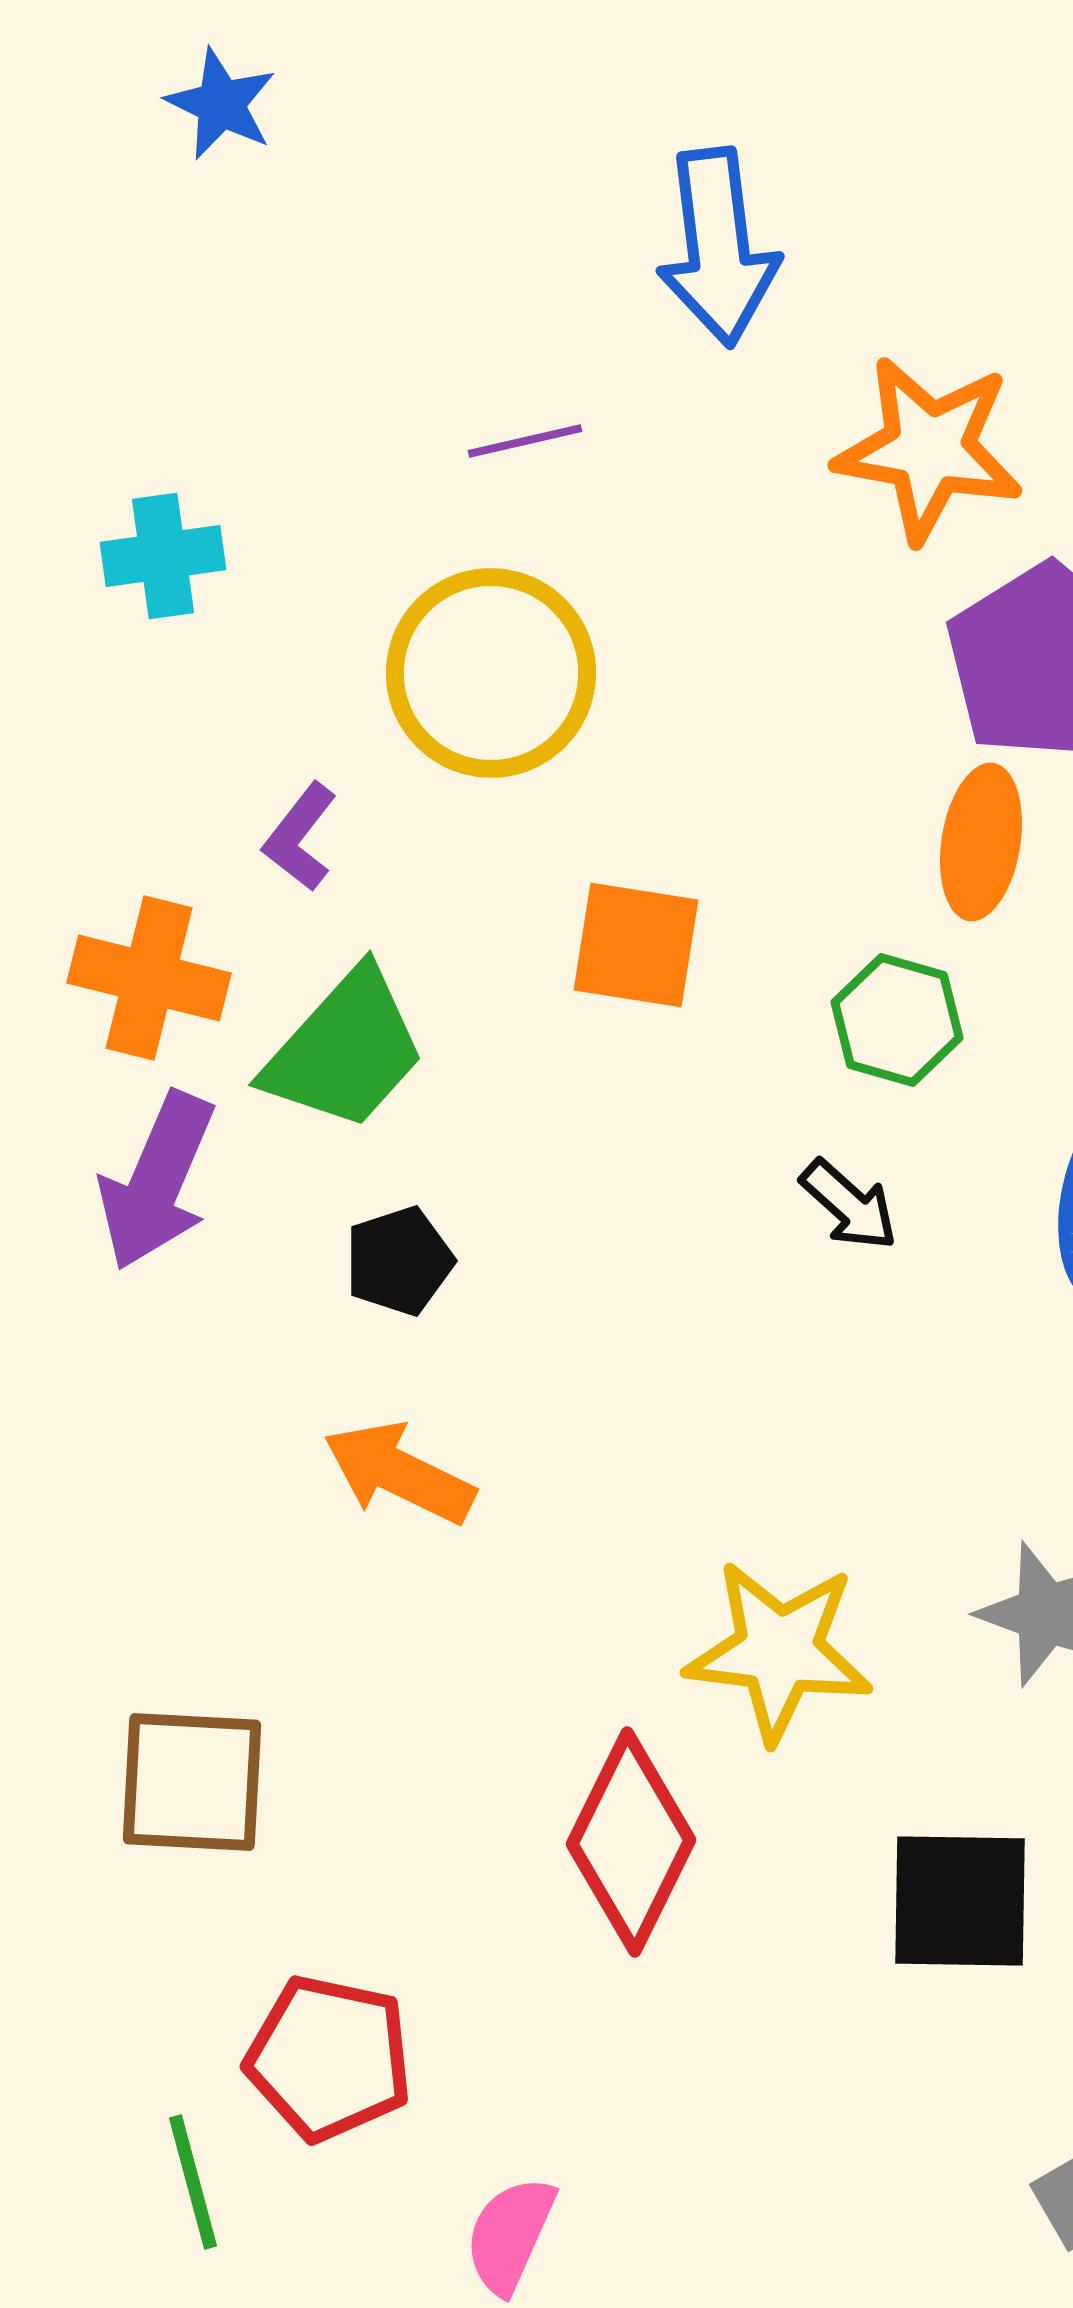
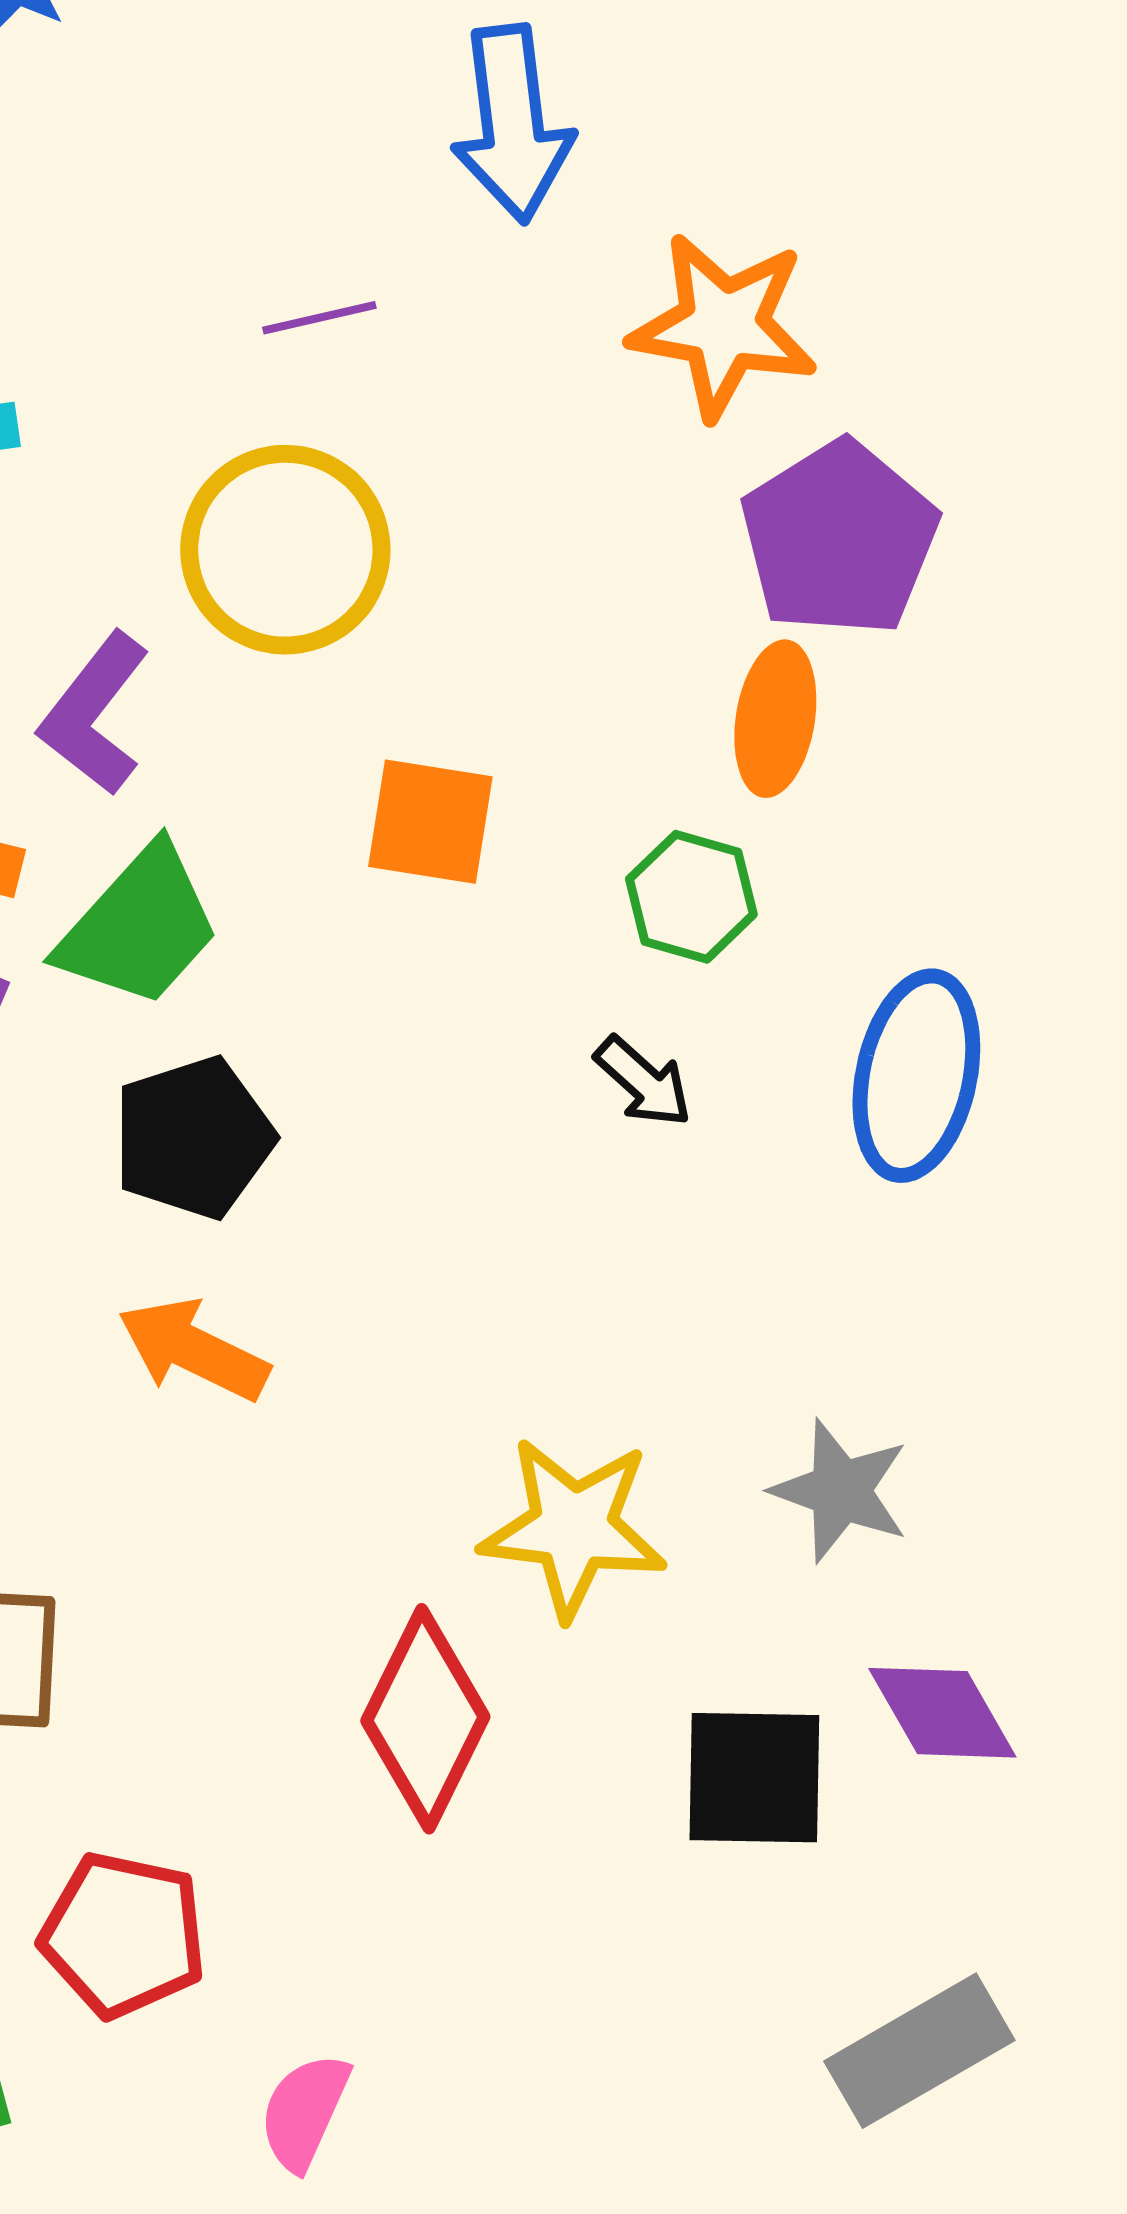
purple L-shape: (300, 837) -> (94, 714), size x1.5
black pentagon: (399, 1261) -> (193, 1138), size x1.5

